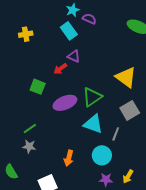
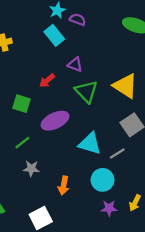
purple triangle: (74, 56) -> (75, 65), moved
green triangle: (92, 97) -> (86, 92), moved, turned -35
green line: (30, 128) -> (22, 143), moved
gray line: (116, 134) -> (117, 154), turned 40
gray star: (29, 146) -> (31, 168), moved

